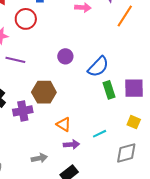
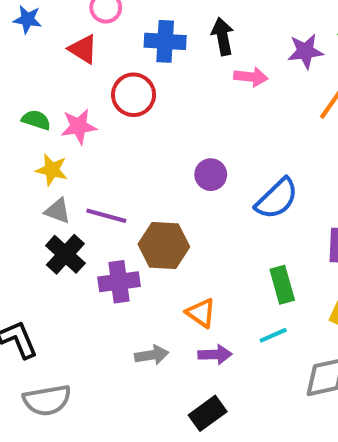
purple line: (15, 60) -> (106, 216), moved
green rectangle: (109, 90) -> (282, 285), moved
gray arrow: (39, 158) -> (152, 355), moved

